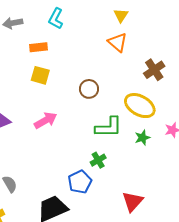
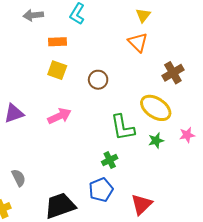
brown circle: (89, 89) -> (98, 80), moved
green L-shape: (109, 127) -> (123, 128), turned 76
blue pentagon: (80, 182) -> (101, 190), moved

